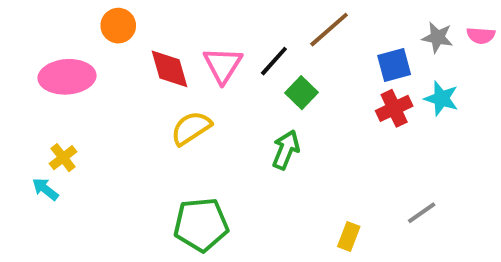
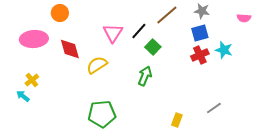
gray star: (437, 37) -> (202, 11), moved
red diamond: (169, 69) -> (70, 49), moved

